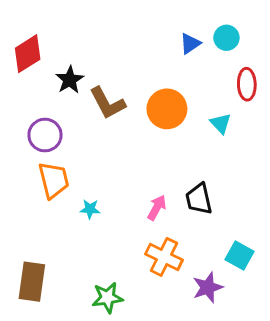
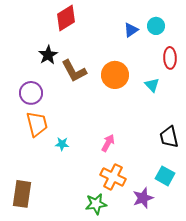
red diamond: (28, 54) -> (66, 18), moved
black trapezoid: (199, 199) -> (169, 137), moved
green star: (107, 298) -> (96, 204), moved

